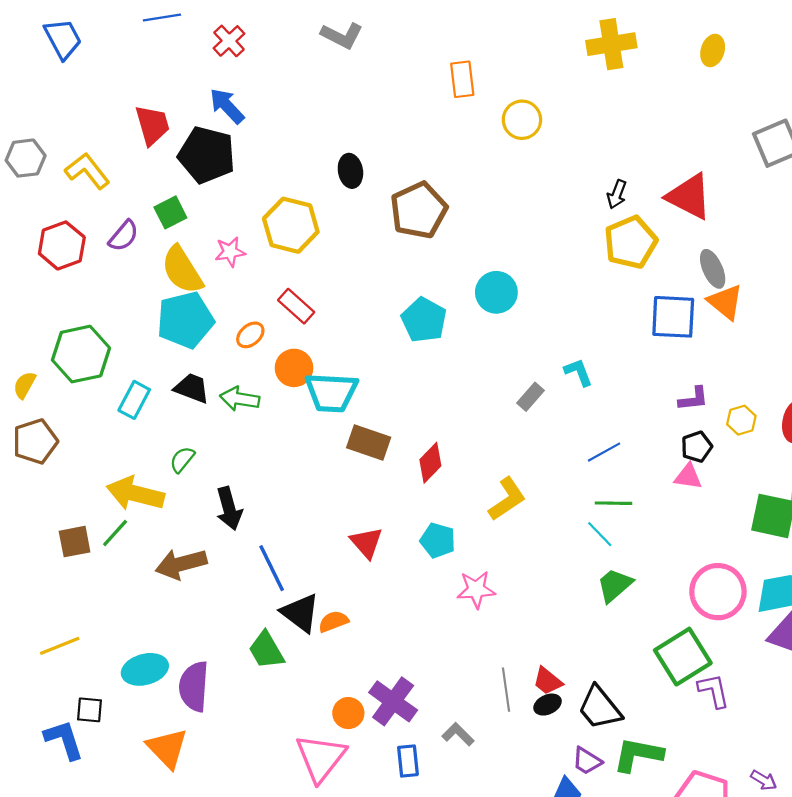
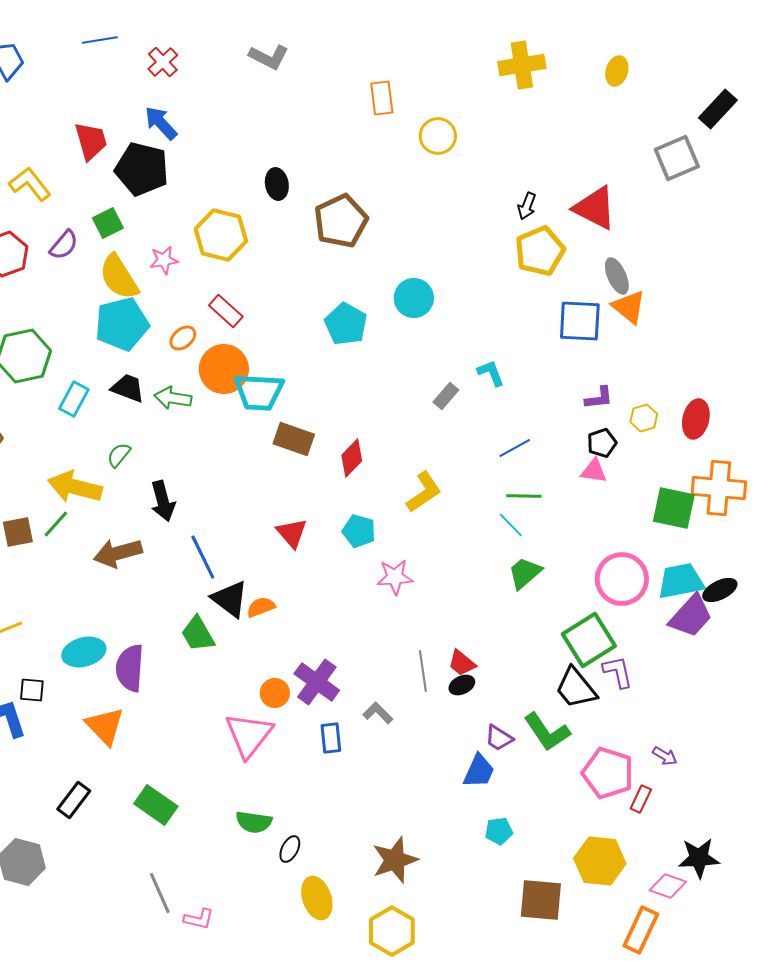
orange circle: (294, 368) -> (224, 369), size x1.4
black trapezoid: (600, 708) -> (576, 688), moved
green L-shape: (638, 755) -> (547, 732), turned -135

